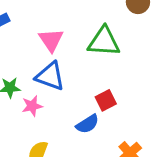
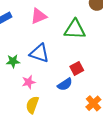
pink triangle: (51, 40) -> (39, 16), moved, turned 42
pink star: (32, 106) -> (29, 82), moved

